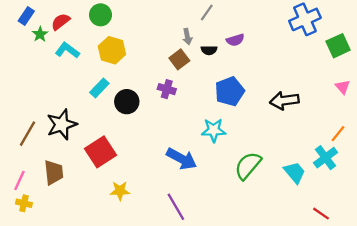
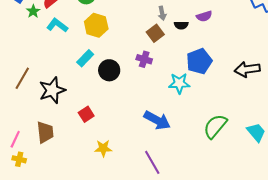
cyan star: (214, 130) -> (179, 83), moved
brown line: (27, 134) -> (22, 78), moved
red square: (101, 152) -> (86, 114), size x0.6

